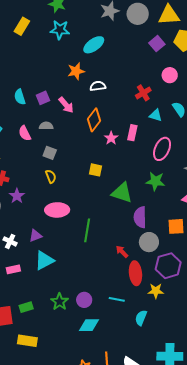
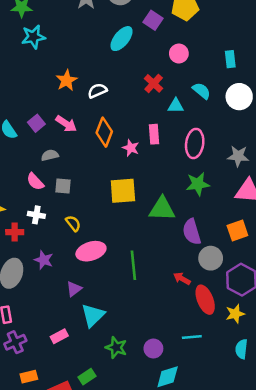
cyan ellipse: (94, 45) -> (122, 39), moved
pink semicircle: (25, 133) -> (35, 182), moved
yellow square: (95, 170) -> (123, 191), size x1.6
yellow semicircle: (51, 176) -> (73, 223), moved
purple star: (17, 196) -> (44, 260), moved
white cross: (10, 241) -> (36, 215), moved
green star: (60, 302) -> (116, 348), moved
cyan semicircle: (141, 318) -> (241, 349), moved

